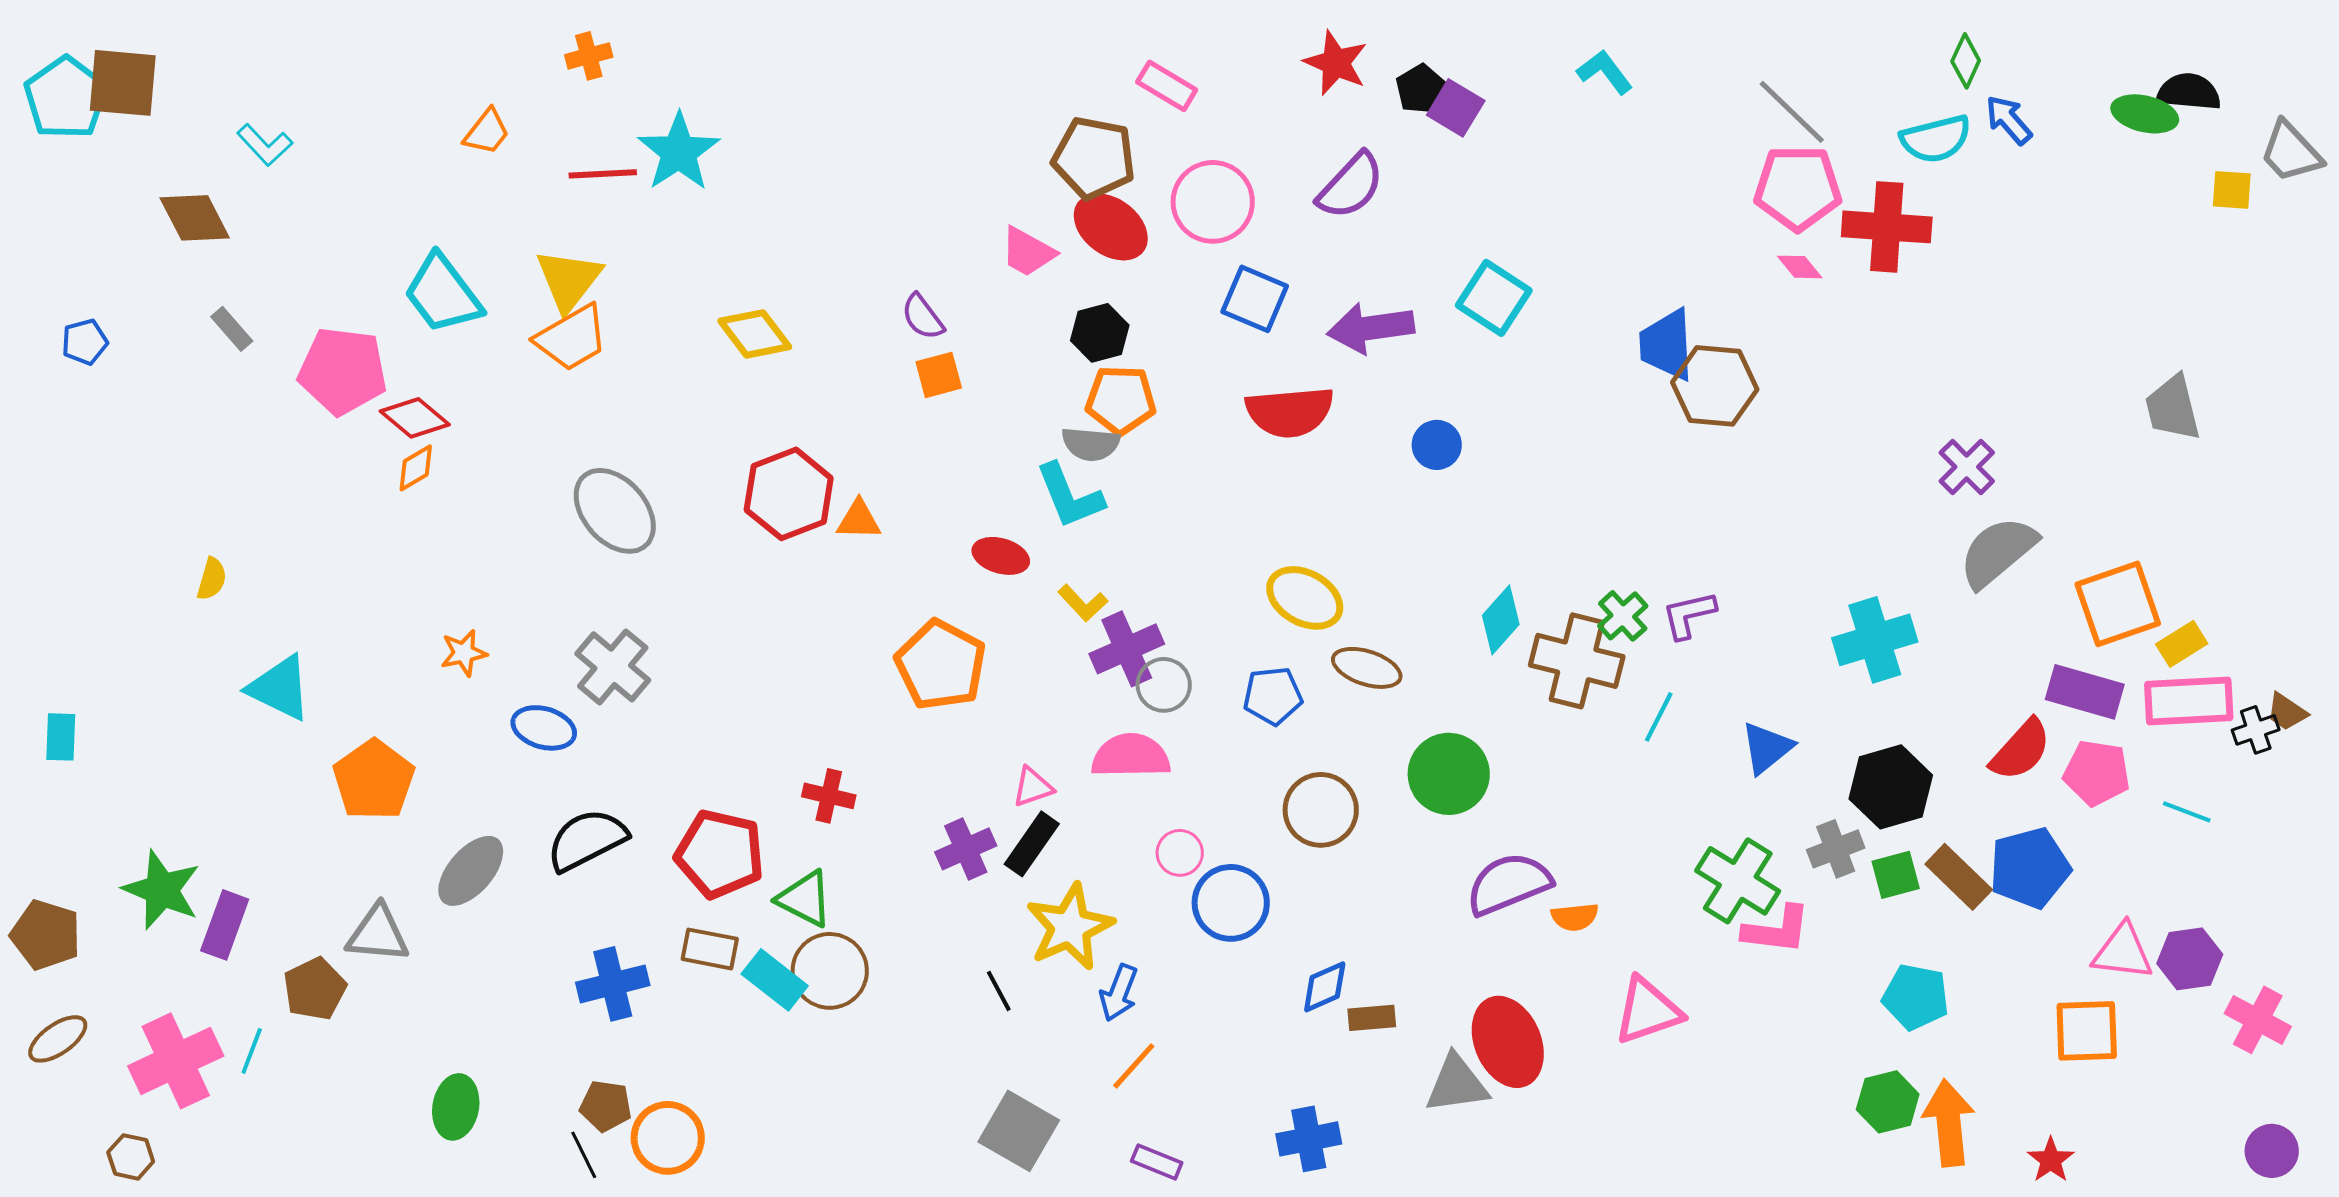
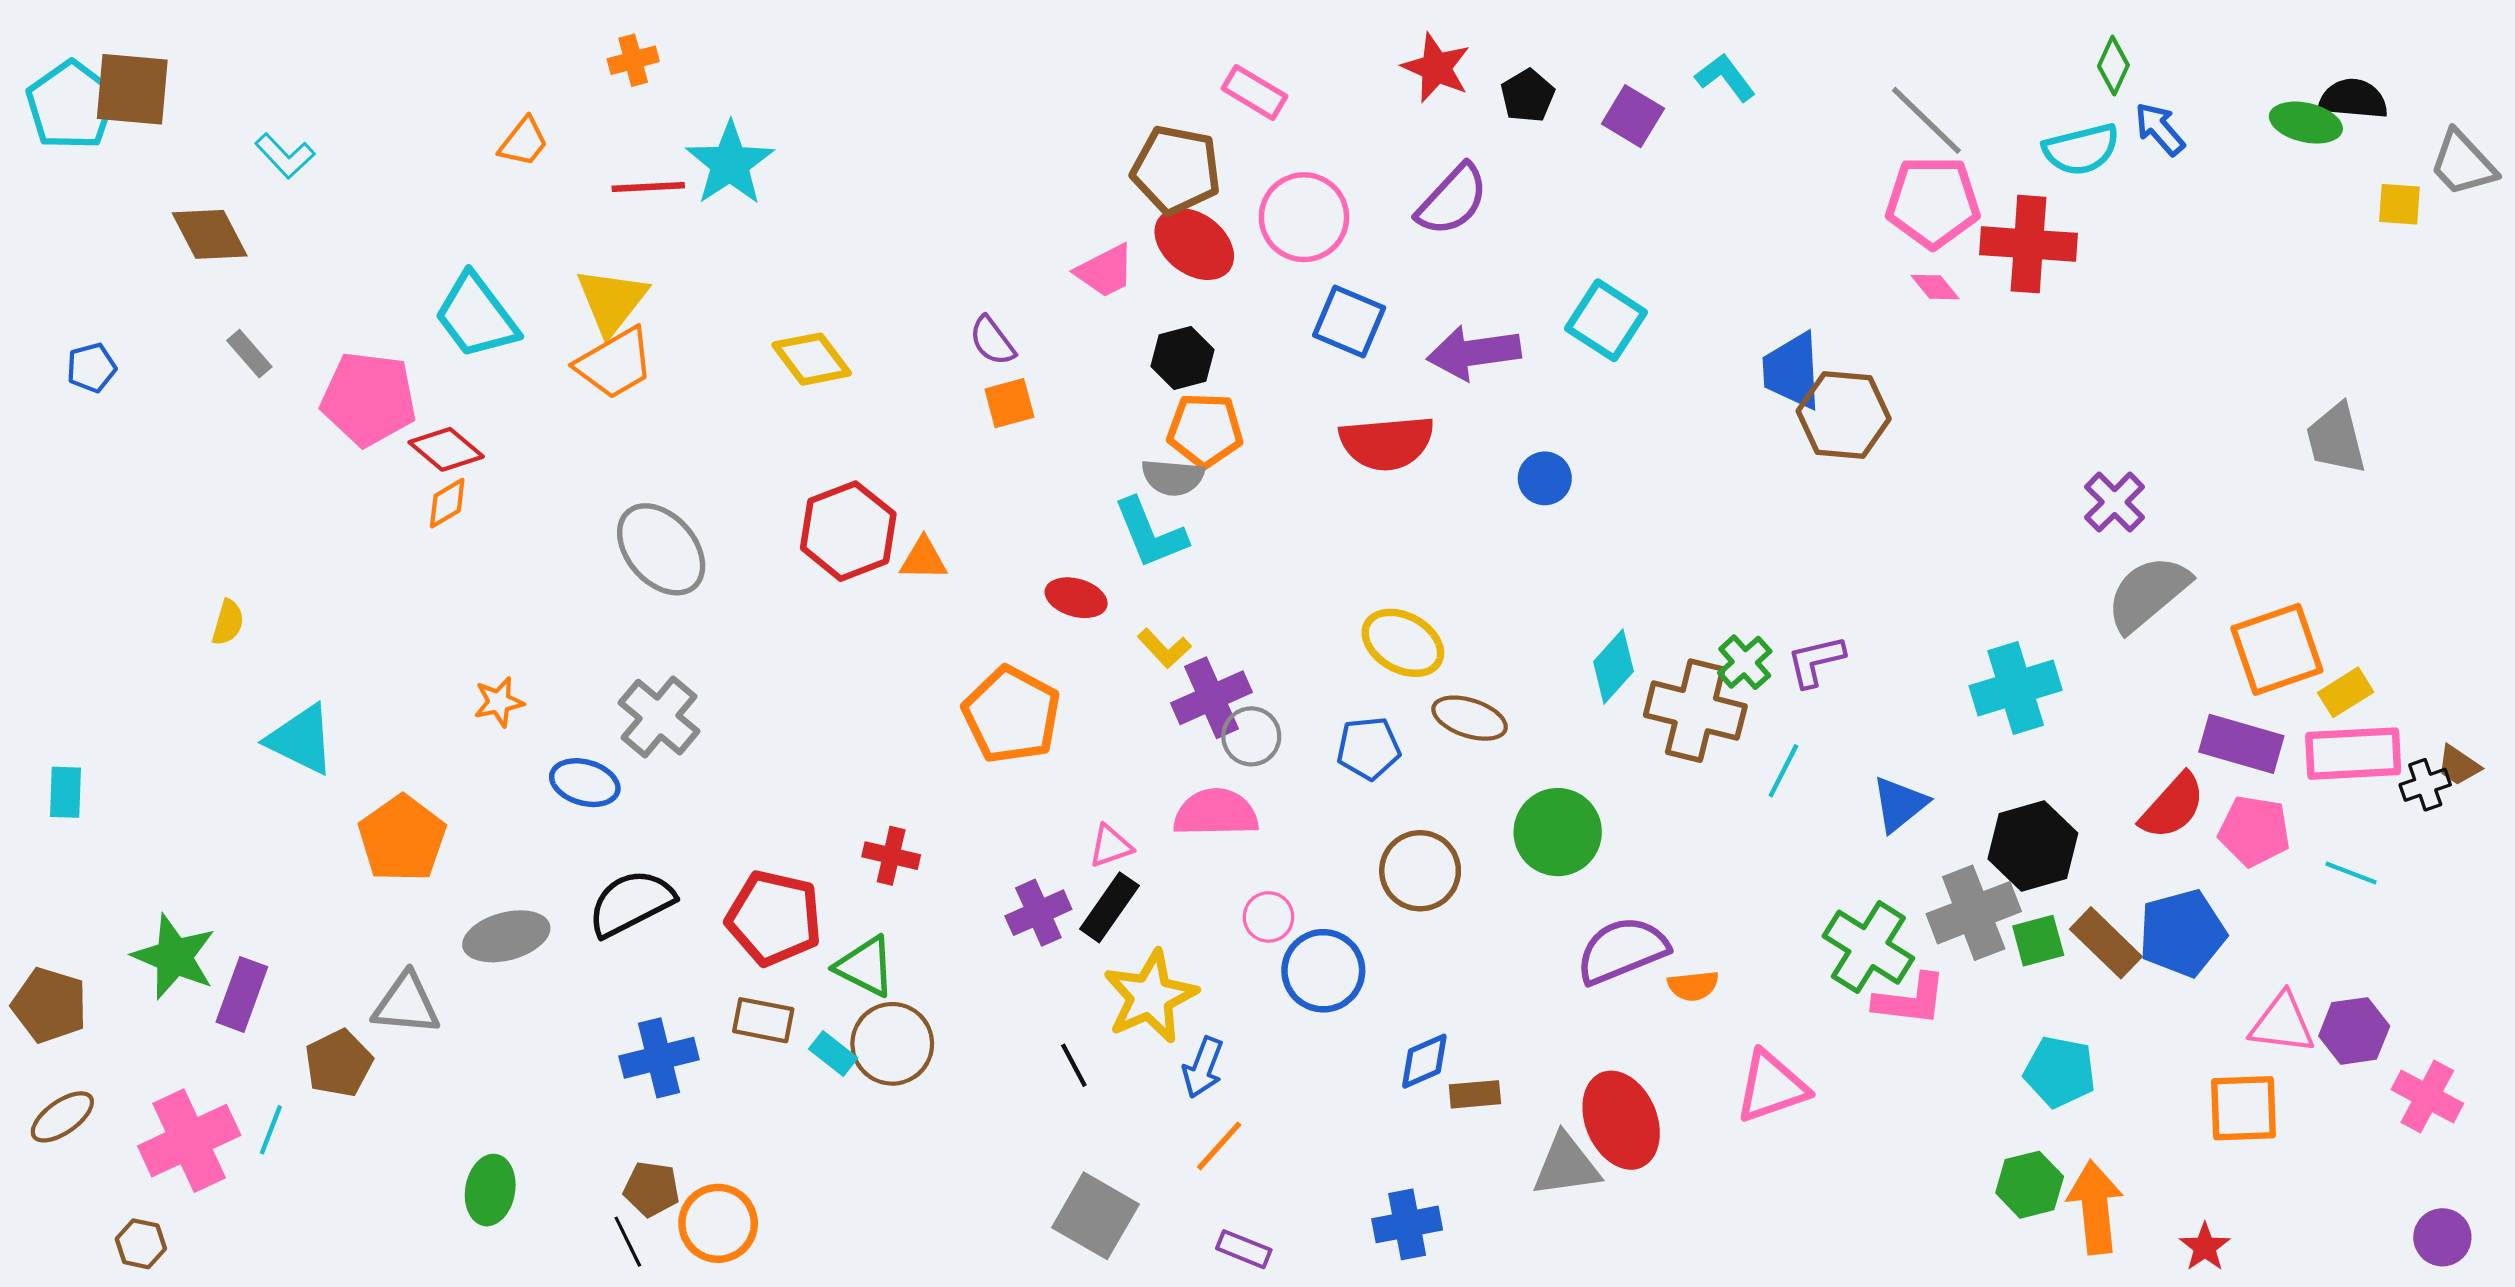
purple square: (1456, 108) -> (1633, 116), moved
pink trapezoid: (1028, 252) -> (1105, 271), turned -56
gray cross: (1836, 849) -> (1974, 913), size x1.5
gray ellipse: (471, 871) -> (506, 936), turned 34
cyan rectangle: (775, 980) -> (833, 1054), size x0.7

